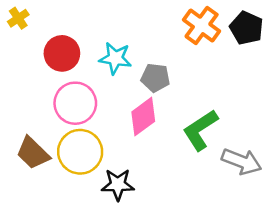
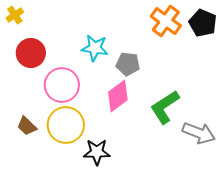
red circle: (62, 53) -> (31, 53), moved
brown trapezoid: (33, 153) -> (27, 126), size x0.7

